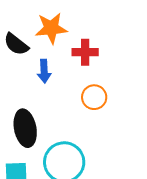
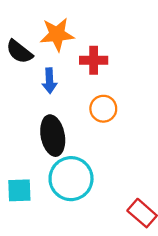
black ellipse: (25, 128) -> (53, 136), moved

